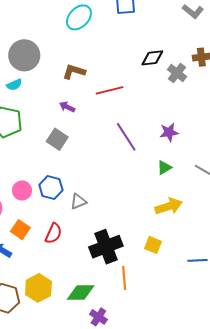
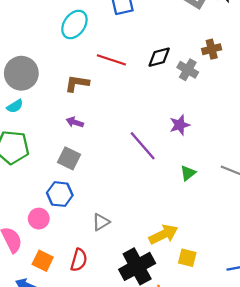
red line: (110, 90) -> (111, 60), moved, turned 40
purple star: (169, 132) -> (180, 125), moved
blue hexagon: (51, 187) -> (60, 194), moved
yellow arrow: (169, 206) -> (163, 234), moved

